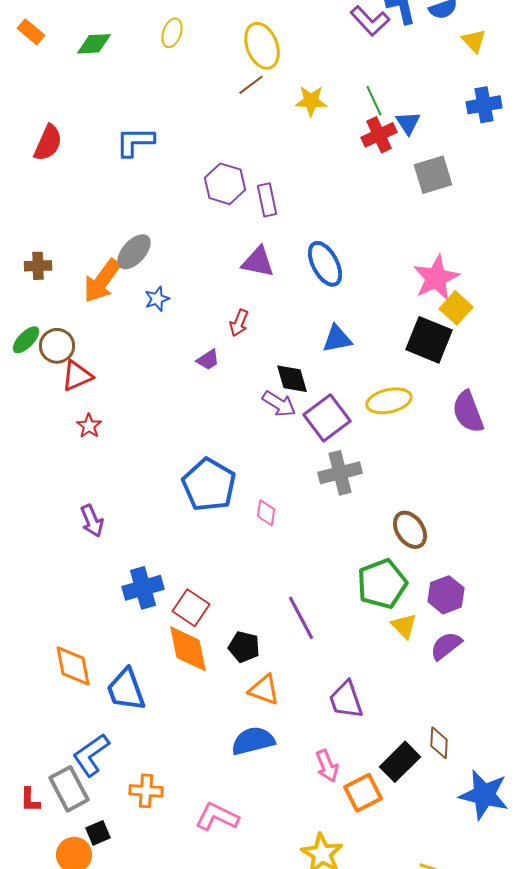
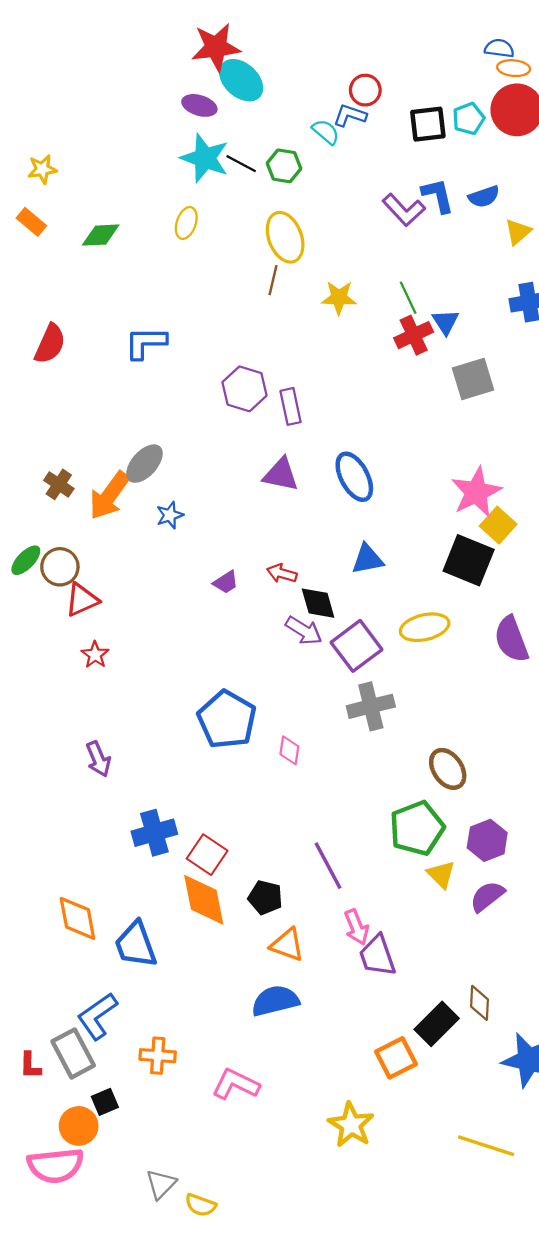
yellow triangle: (474, 41) -> (518, 232), turned 32
brown line: (251, 85) -> (273, 280), turned -40
brown cross: (38, 266) -> (59, 484), moved, turned 36
red arrow: (239, 323) -> (282, 573), moved, turned 84
pink arrow: (327, 766) -> (357, 927), moved

